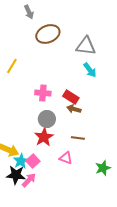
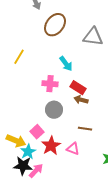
brown ellipse: (48, 34) -> (55, 25), turned -30
cyan arrow: (90, 70) -> (66, 64), moved
red star: (44, 137) -> (51, 146), moved
pink square: (33, 161) -> (37, 132), moved

